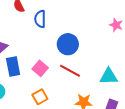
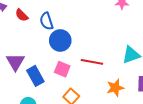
blue circle: (68, 44) -> (60, 40), moved

